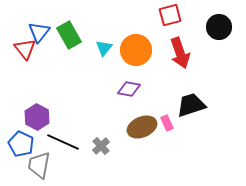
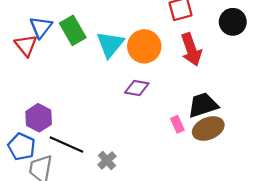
cyan triangle: (104, 48) -> (110, 44), size x1.6
brown ellipse: (142, 127) -> (208, 128), moved
gray cross: (101, 146) -> (107, 160), moved

